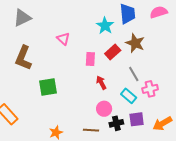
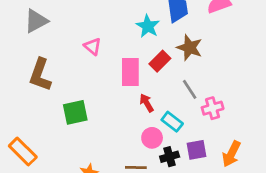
pink rectangle: (90, 59) -> (130, 72), size x1.5
cyan rectangle: (129, 96) -> (172, 122), moved
orange arrow: (162, 123) -> (231, 154), turned -30

